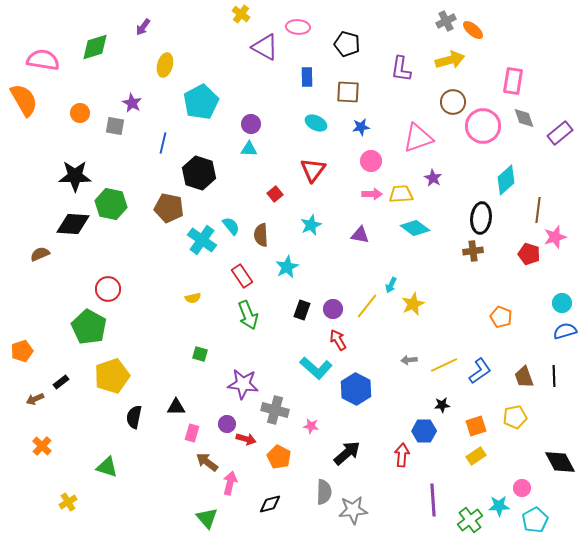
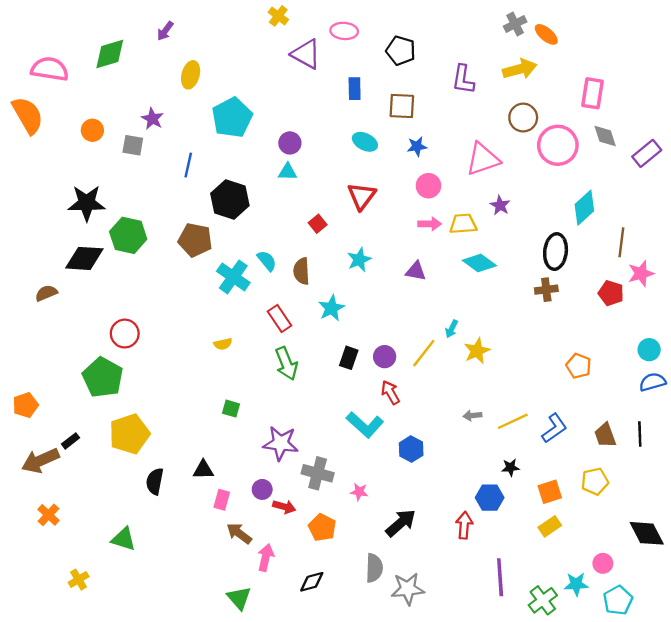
blue hexagon: (356, 389) -> (411, 449), size x0.7
brown arrow: (35, 399) -> (40, 461), size x1.8

